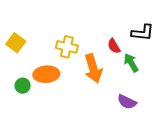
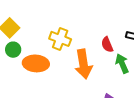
green circle: (23, 86) -> (13, 50), moved

